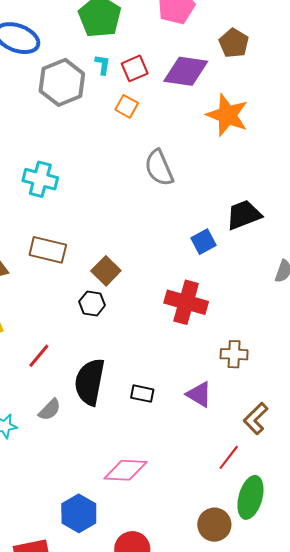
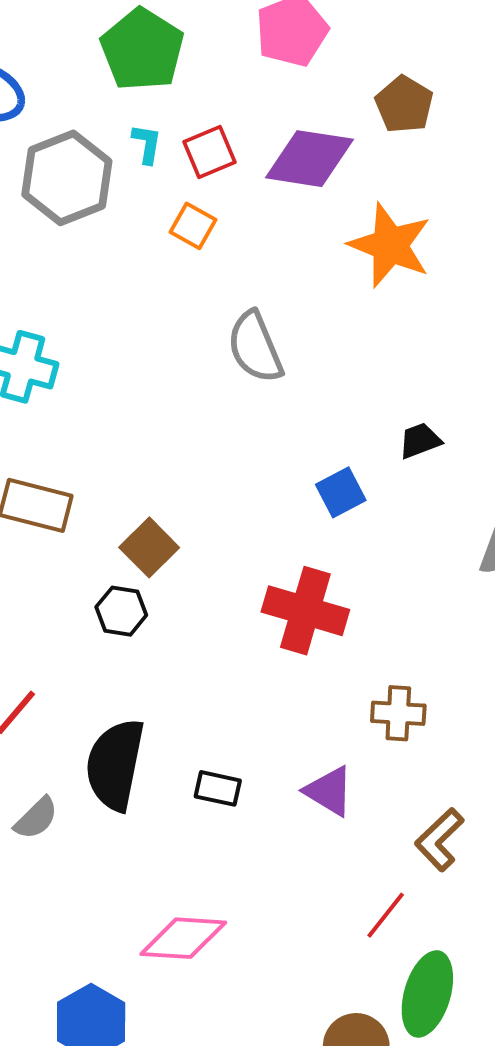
black trapezoid: (244, 215) -> (420, 441), size x0.6

